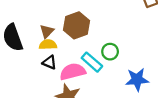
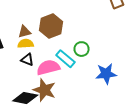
brown triangle: (47, 31) -> (24, 32), turned 32

